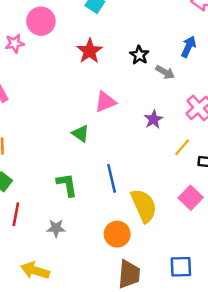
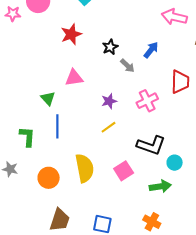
yellow line: (182, 147) -> (109, 127), moved
blue line: (112, 178) -> (57, 126), moved
orange circle: (117, 234) -> (49, 178), moved

